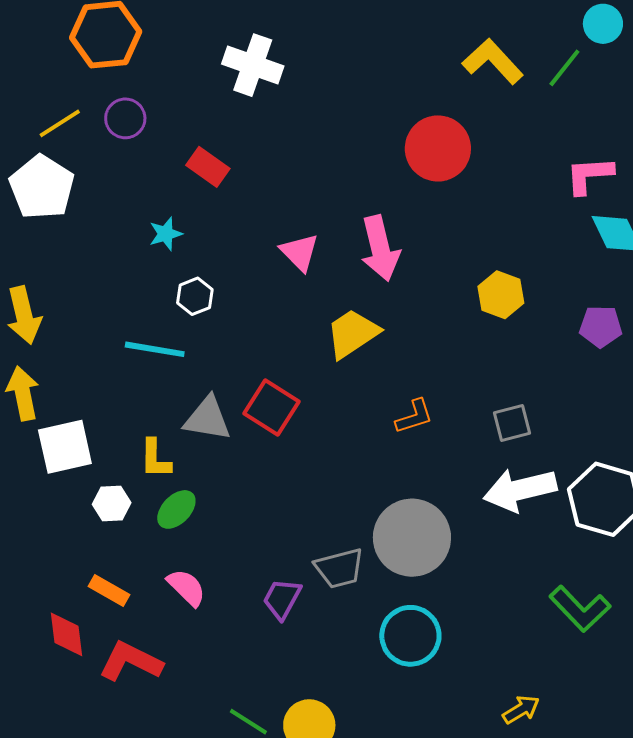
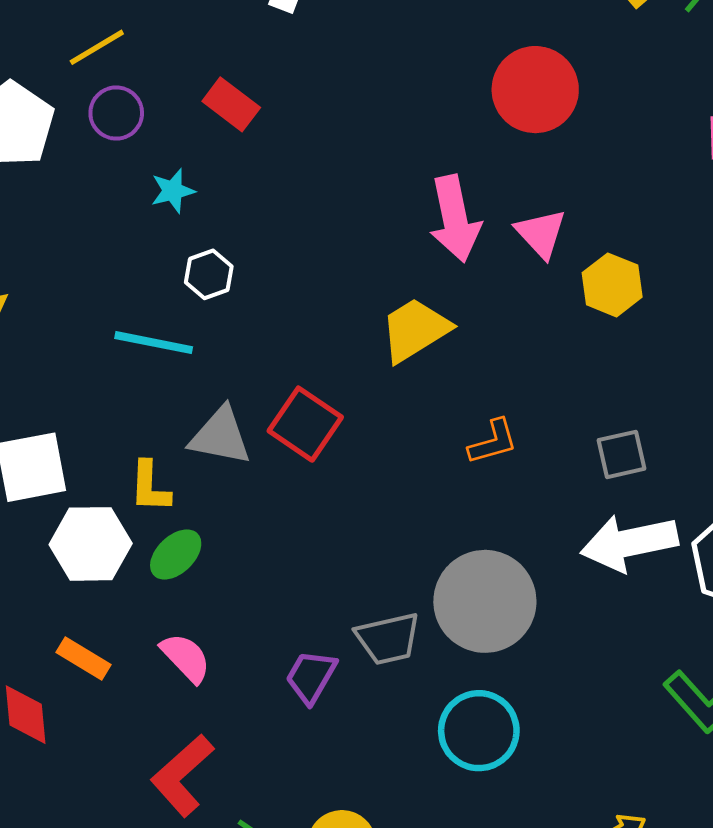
purple circle: (125, 118) -> (116, 113), moved
yellow line: (60, 123) -> (97, 47), moved
pink triangle: (300, 252) -> (541, 233), moved
white hexagon: (112, 503) -> (91, 544), size x1.6
red L-shape: (131, 661) -> (182, 775), moved, turned -70

